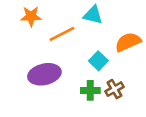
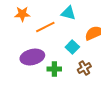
green cross: (90, 90) -> (54, 69), moved

